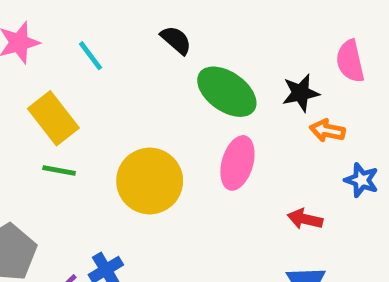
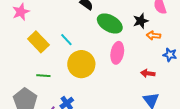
cyan line: (91, 56) -> (66, 40), moved
green line: (59, 171) -> (43, 76), moved

